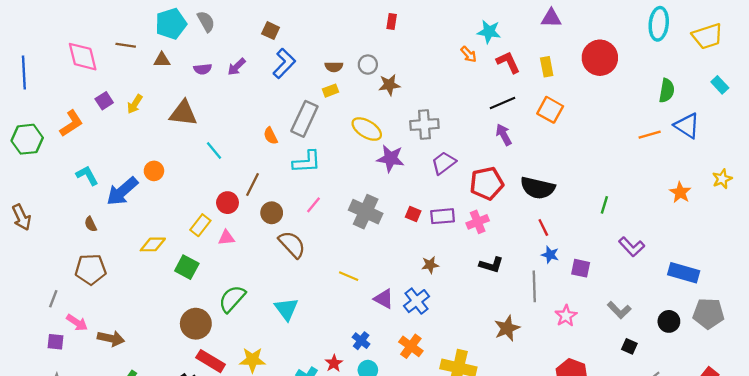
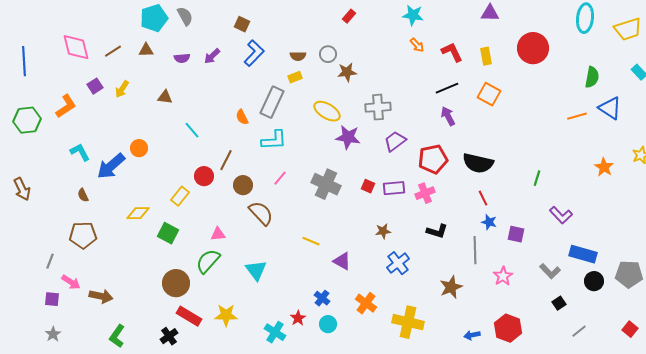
red rectangle: (392, 22) -> (349, 16), turned 32
cyan star: (489, 32) -> (413, 15), moved
brown line: (126, 45) -> (113, 51), moved, turned -42
brown triangle: (183, 113) -> (165, 97), size x0.6
pink triangle: (226, 238) -> (218, 234), moved
blue rectangle: (684, 273) -> (583, 254), moved
blue cross: (417, 301) -> (398, 263), moved
black square: (629, 346) -> (559, 303), turned 32

